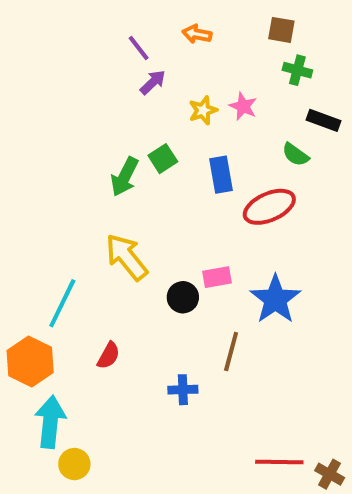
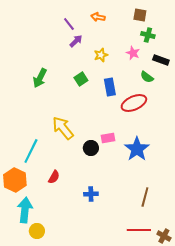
pink star: (243, 106) -> (133, 53), moved
green arrow: (125, 177) -> (40, 78), moved
brown line: (231, 351) -> (145, 197), moved

